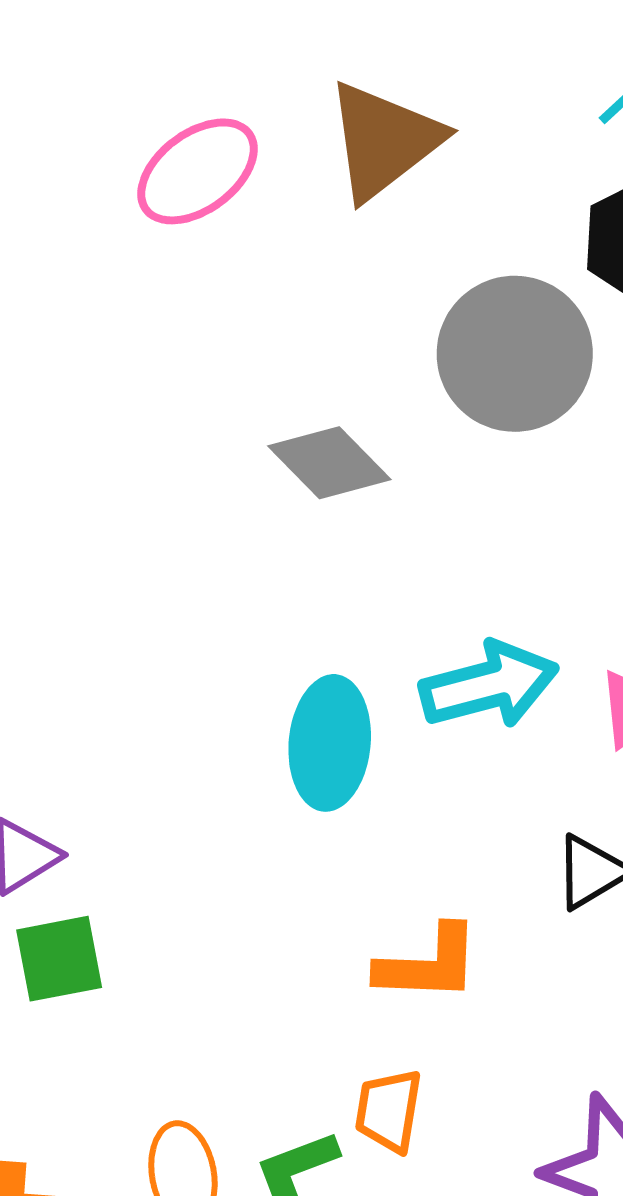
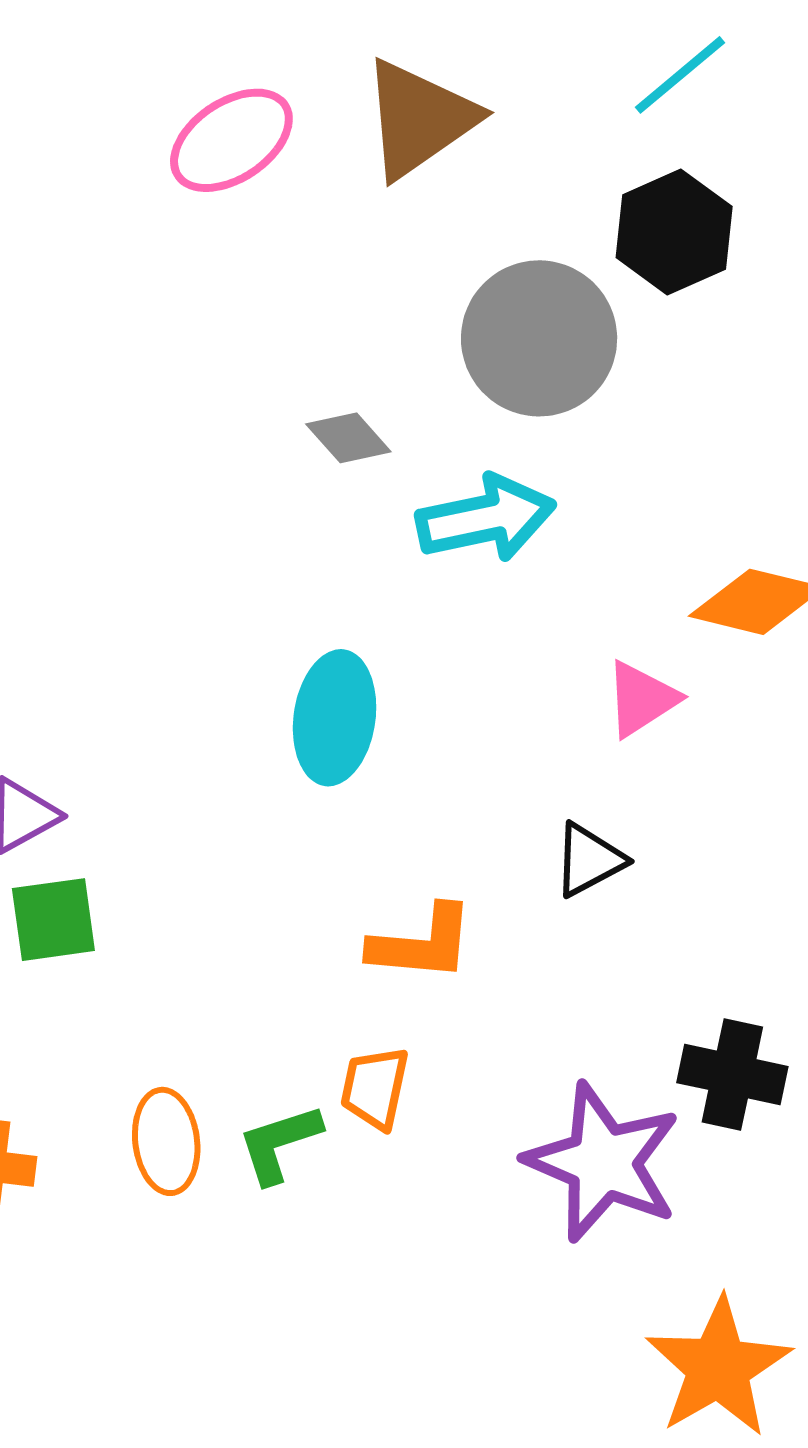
gray diamond: (329, 463) -> (348, 438), size x0.7
cyan arrow: (489, 685) -> (486, 518), moved

